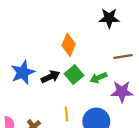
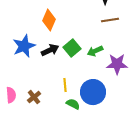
orange diamond: (69, 45) -> (49, 20), moved
brown line: (123, 56) -> (110, 20), moved

